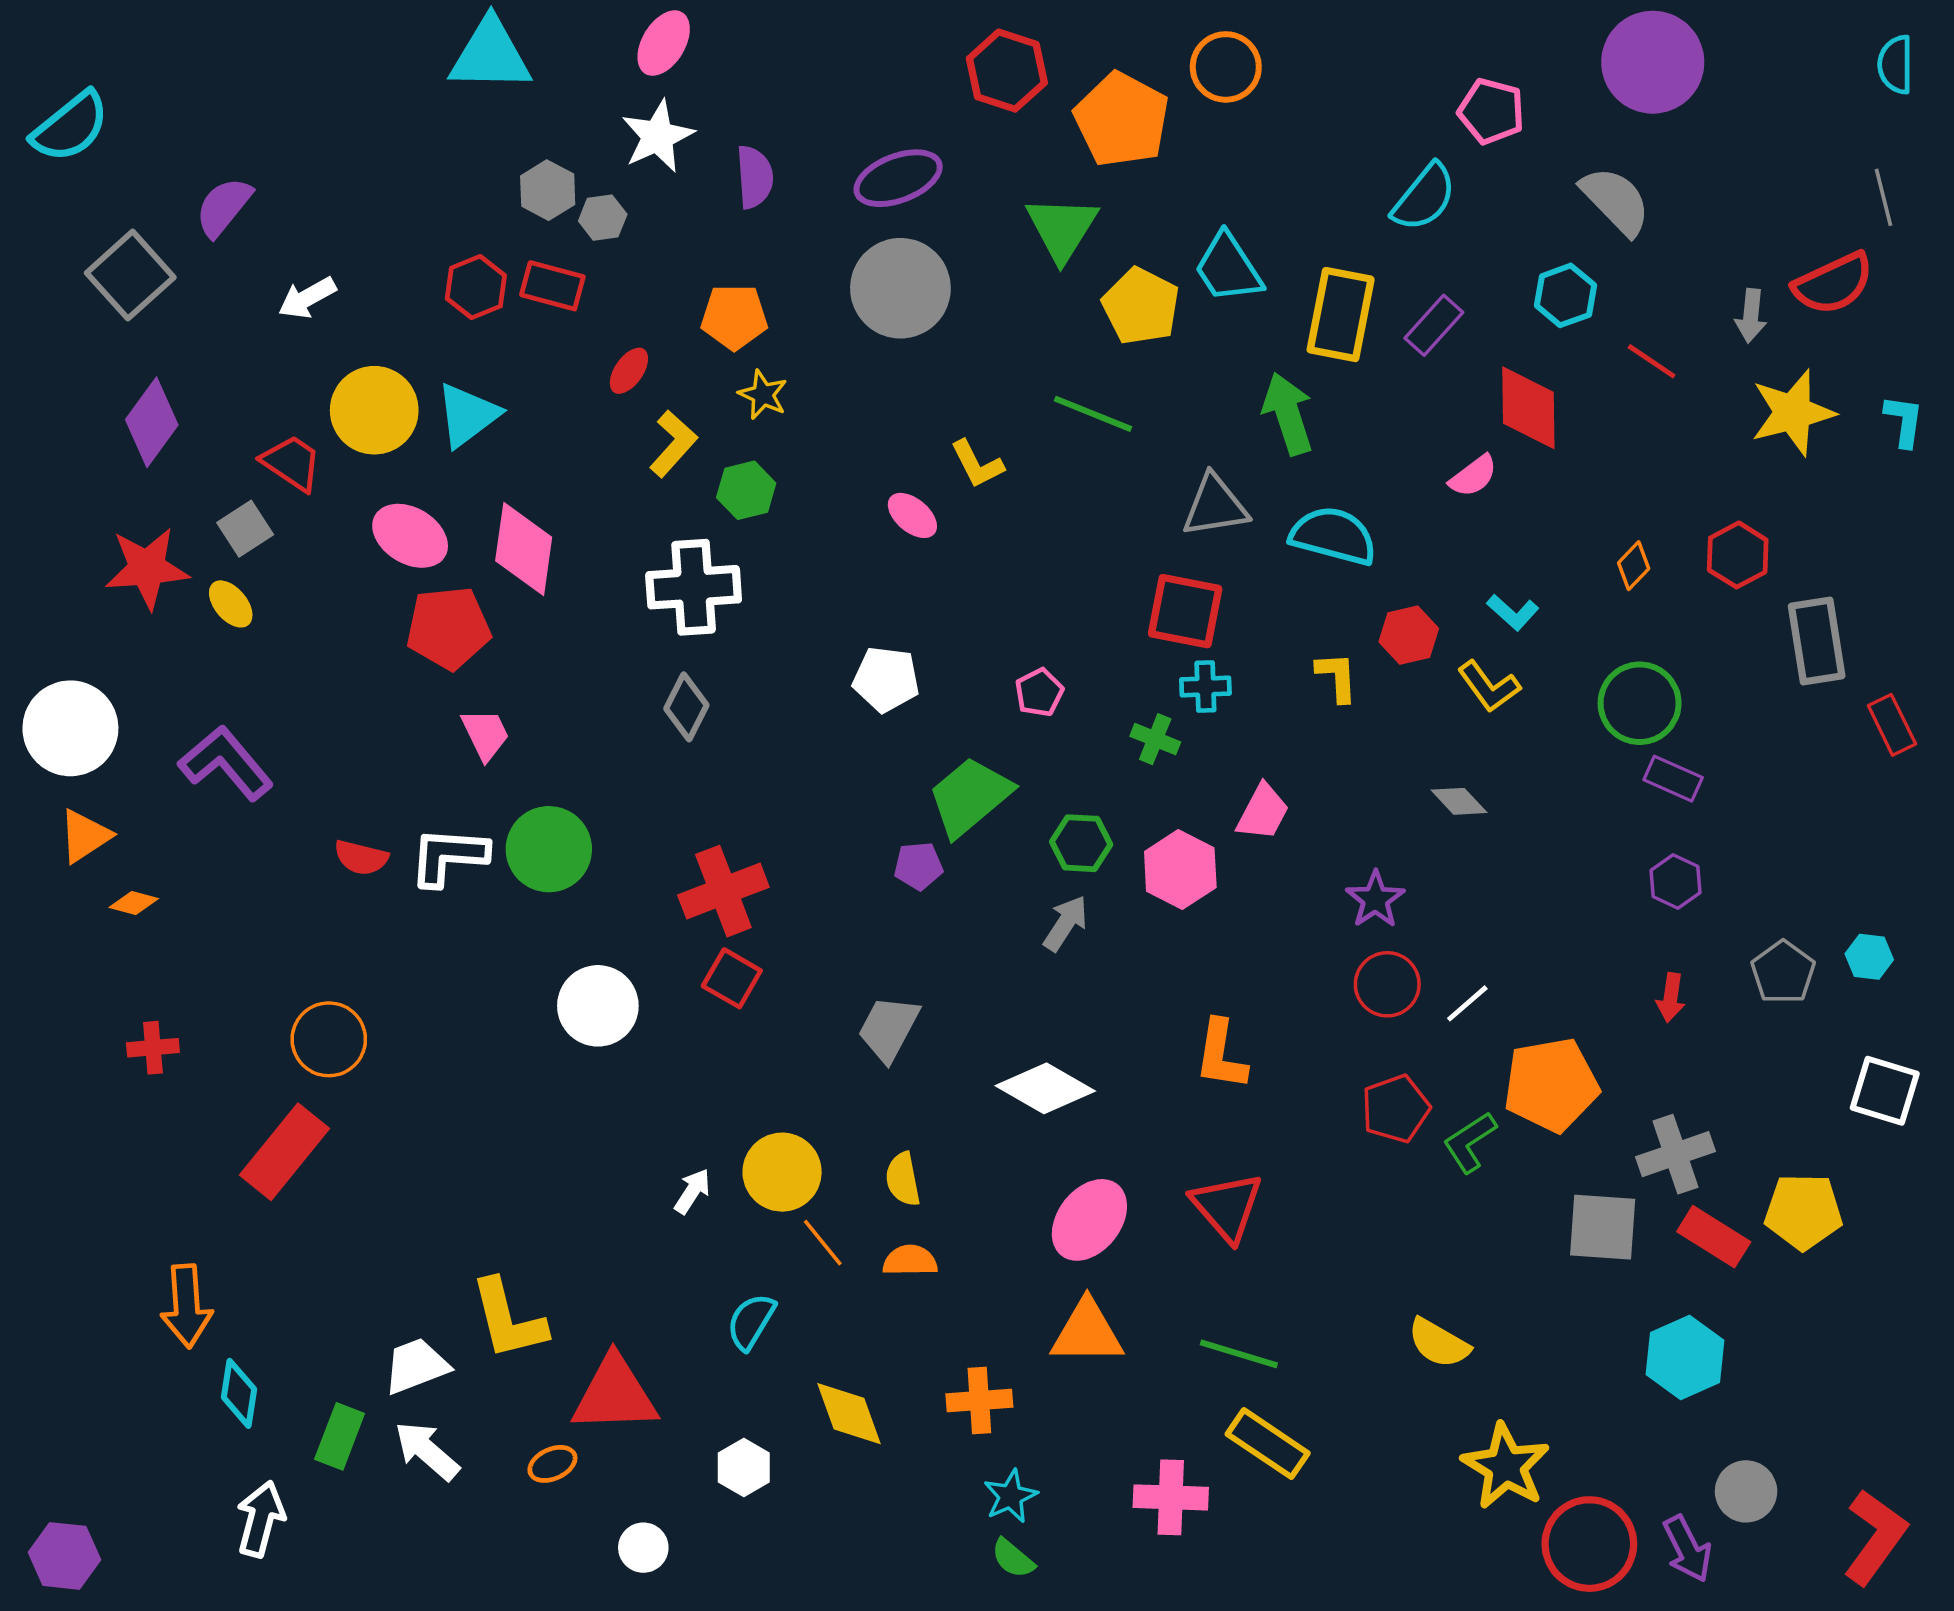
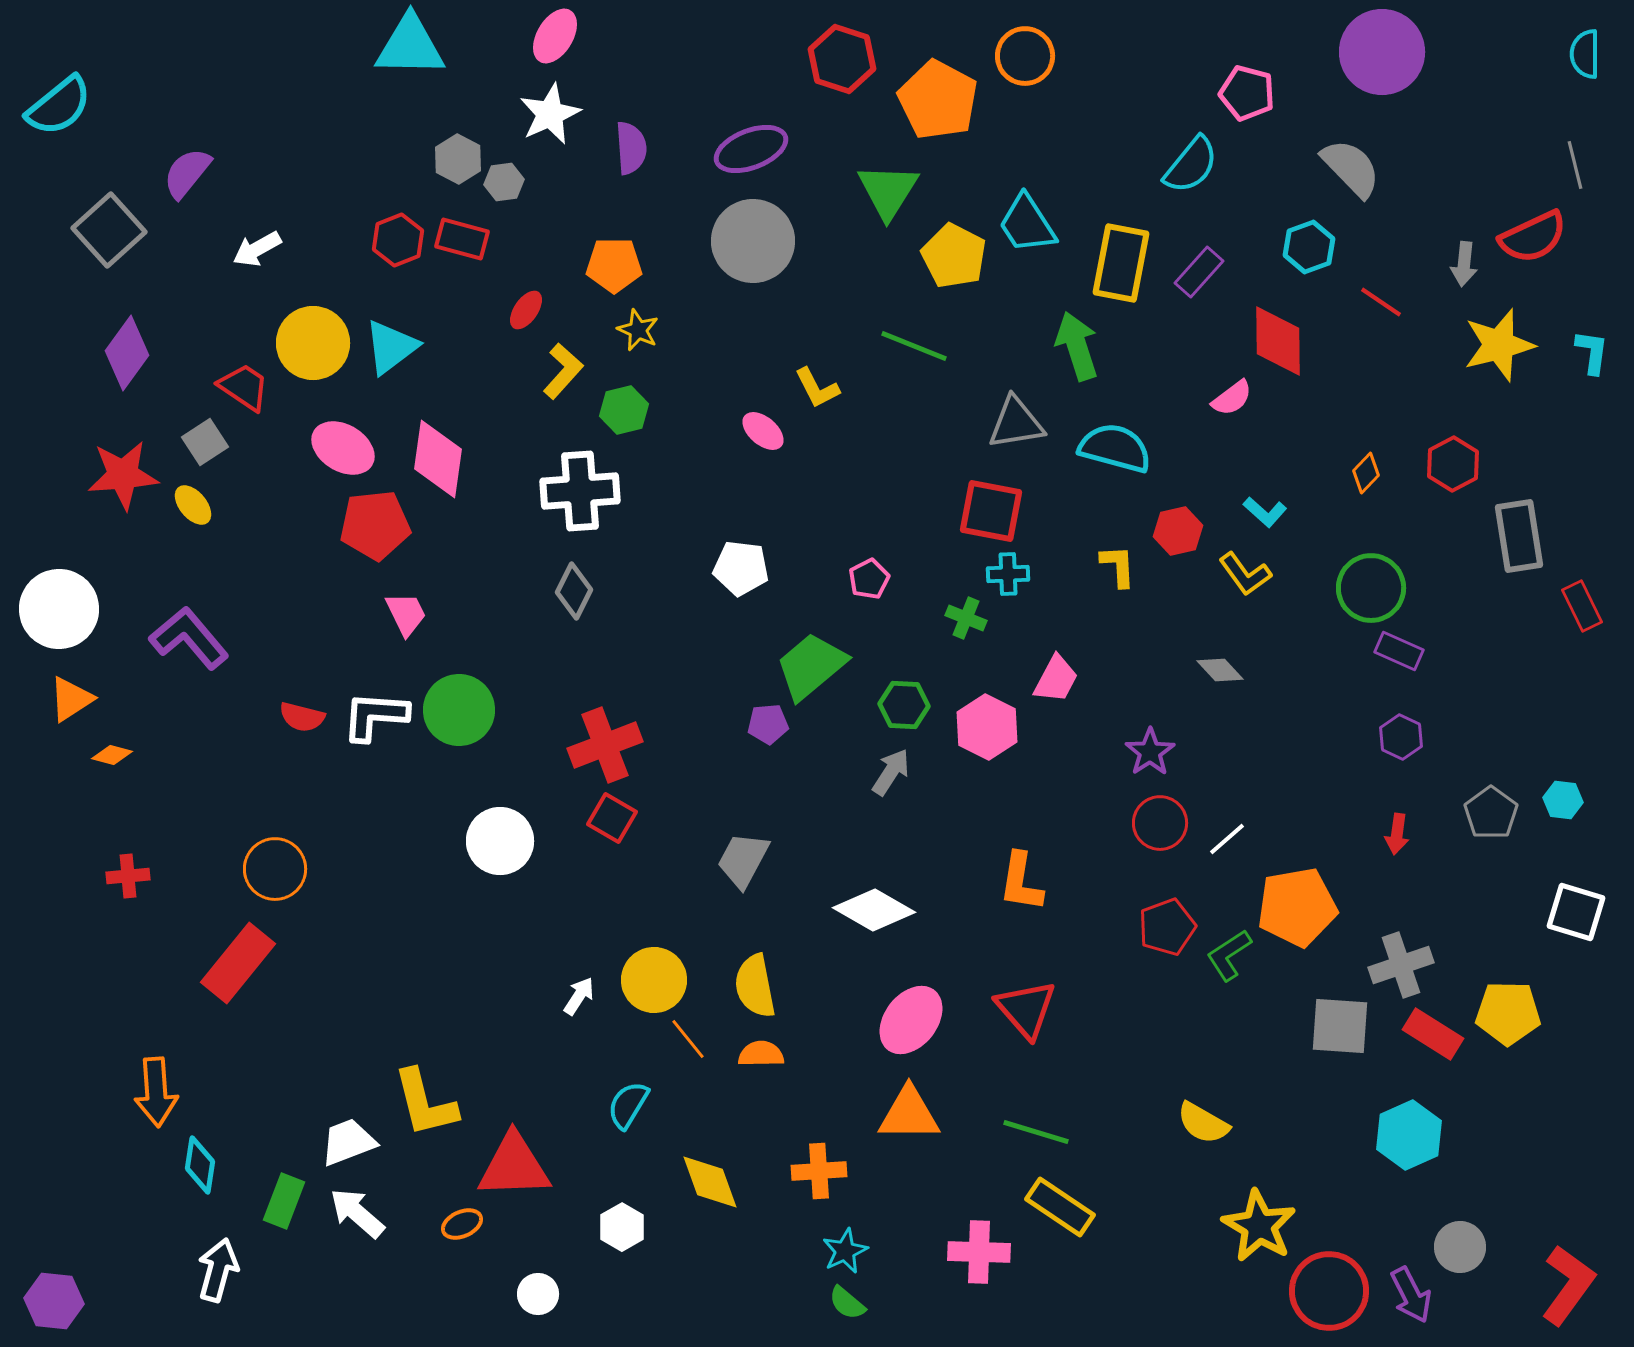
yellow semicircle: (903, 1179) -> (755, 986), size x1.4

